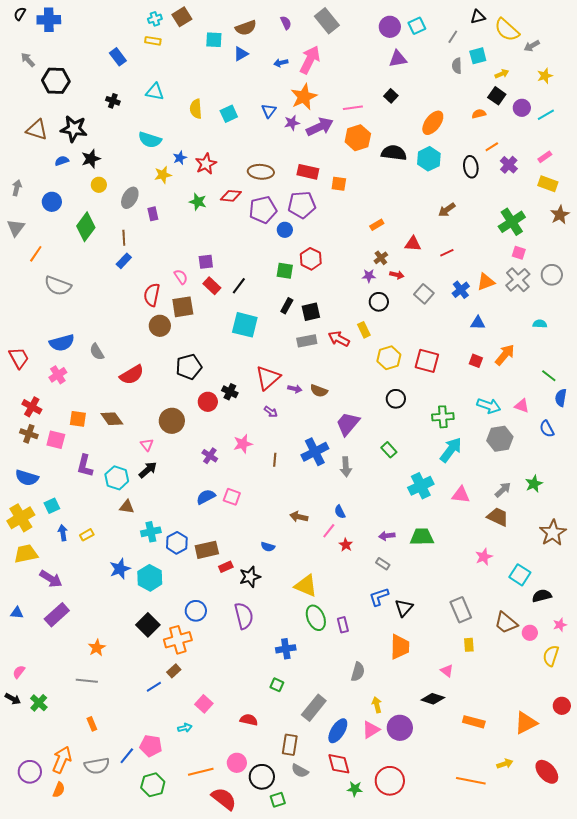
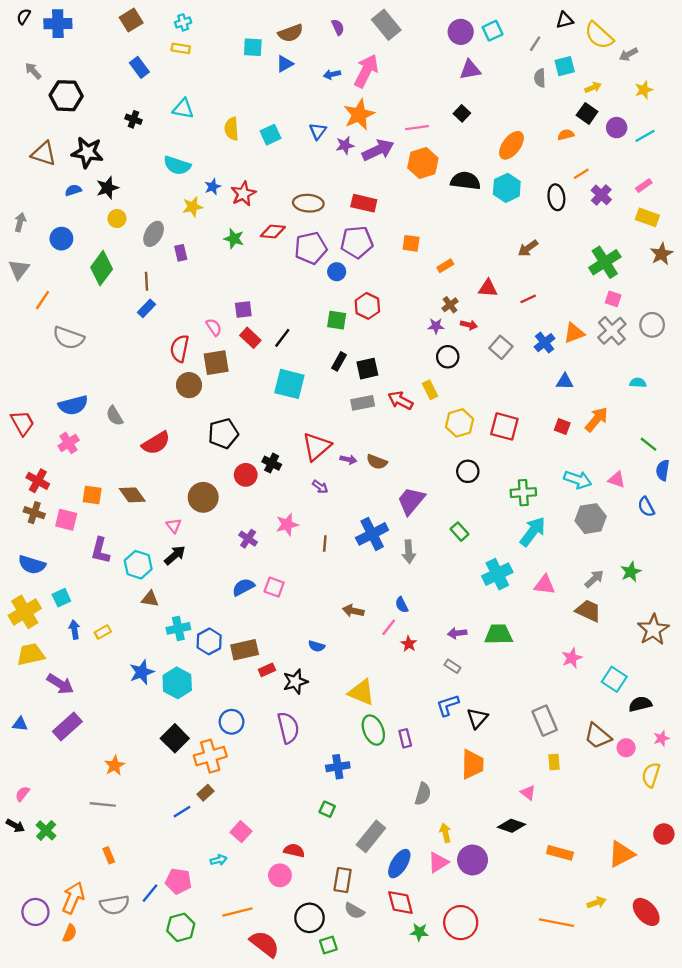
brown square: (182, 17) -> (131, 20), moved
orange square: (339, 184) -> (411, 243), moved
pink circle: (237, 763) -> (280, 875), moved

